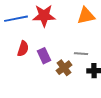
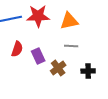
orange triangle: (86, 16) -> (69, 21), moved
gray line: (81, 54) -> (71, 46), moved

